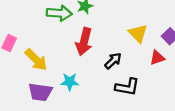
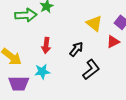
red arrow: (84, 42) -> (46, 45), moved, size x0.7
black L-shape: (127, 87) -> (91, 70), turned -40

